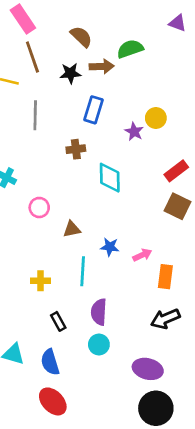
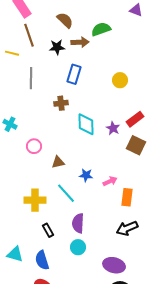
purple star: (134, 132) -> (113, 128), moved
cyan line: (83, 271) -> (66, 193), turned -45
yellow cross: (41, 281) -> (35, 200), size x1.5

